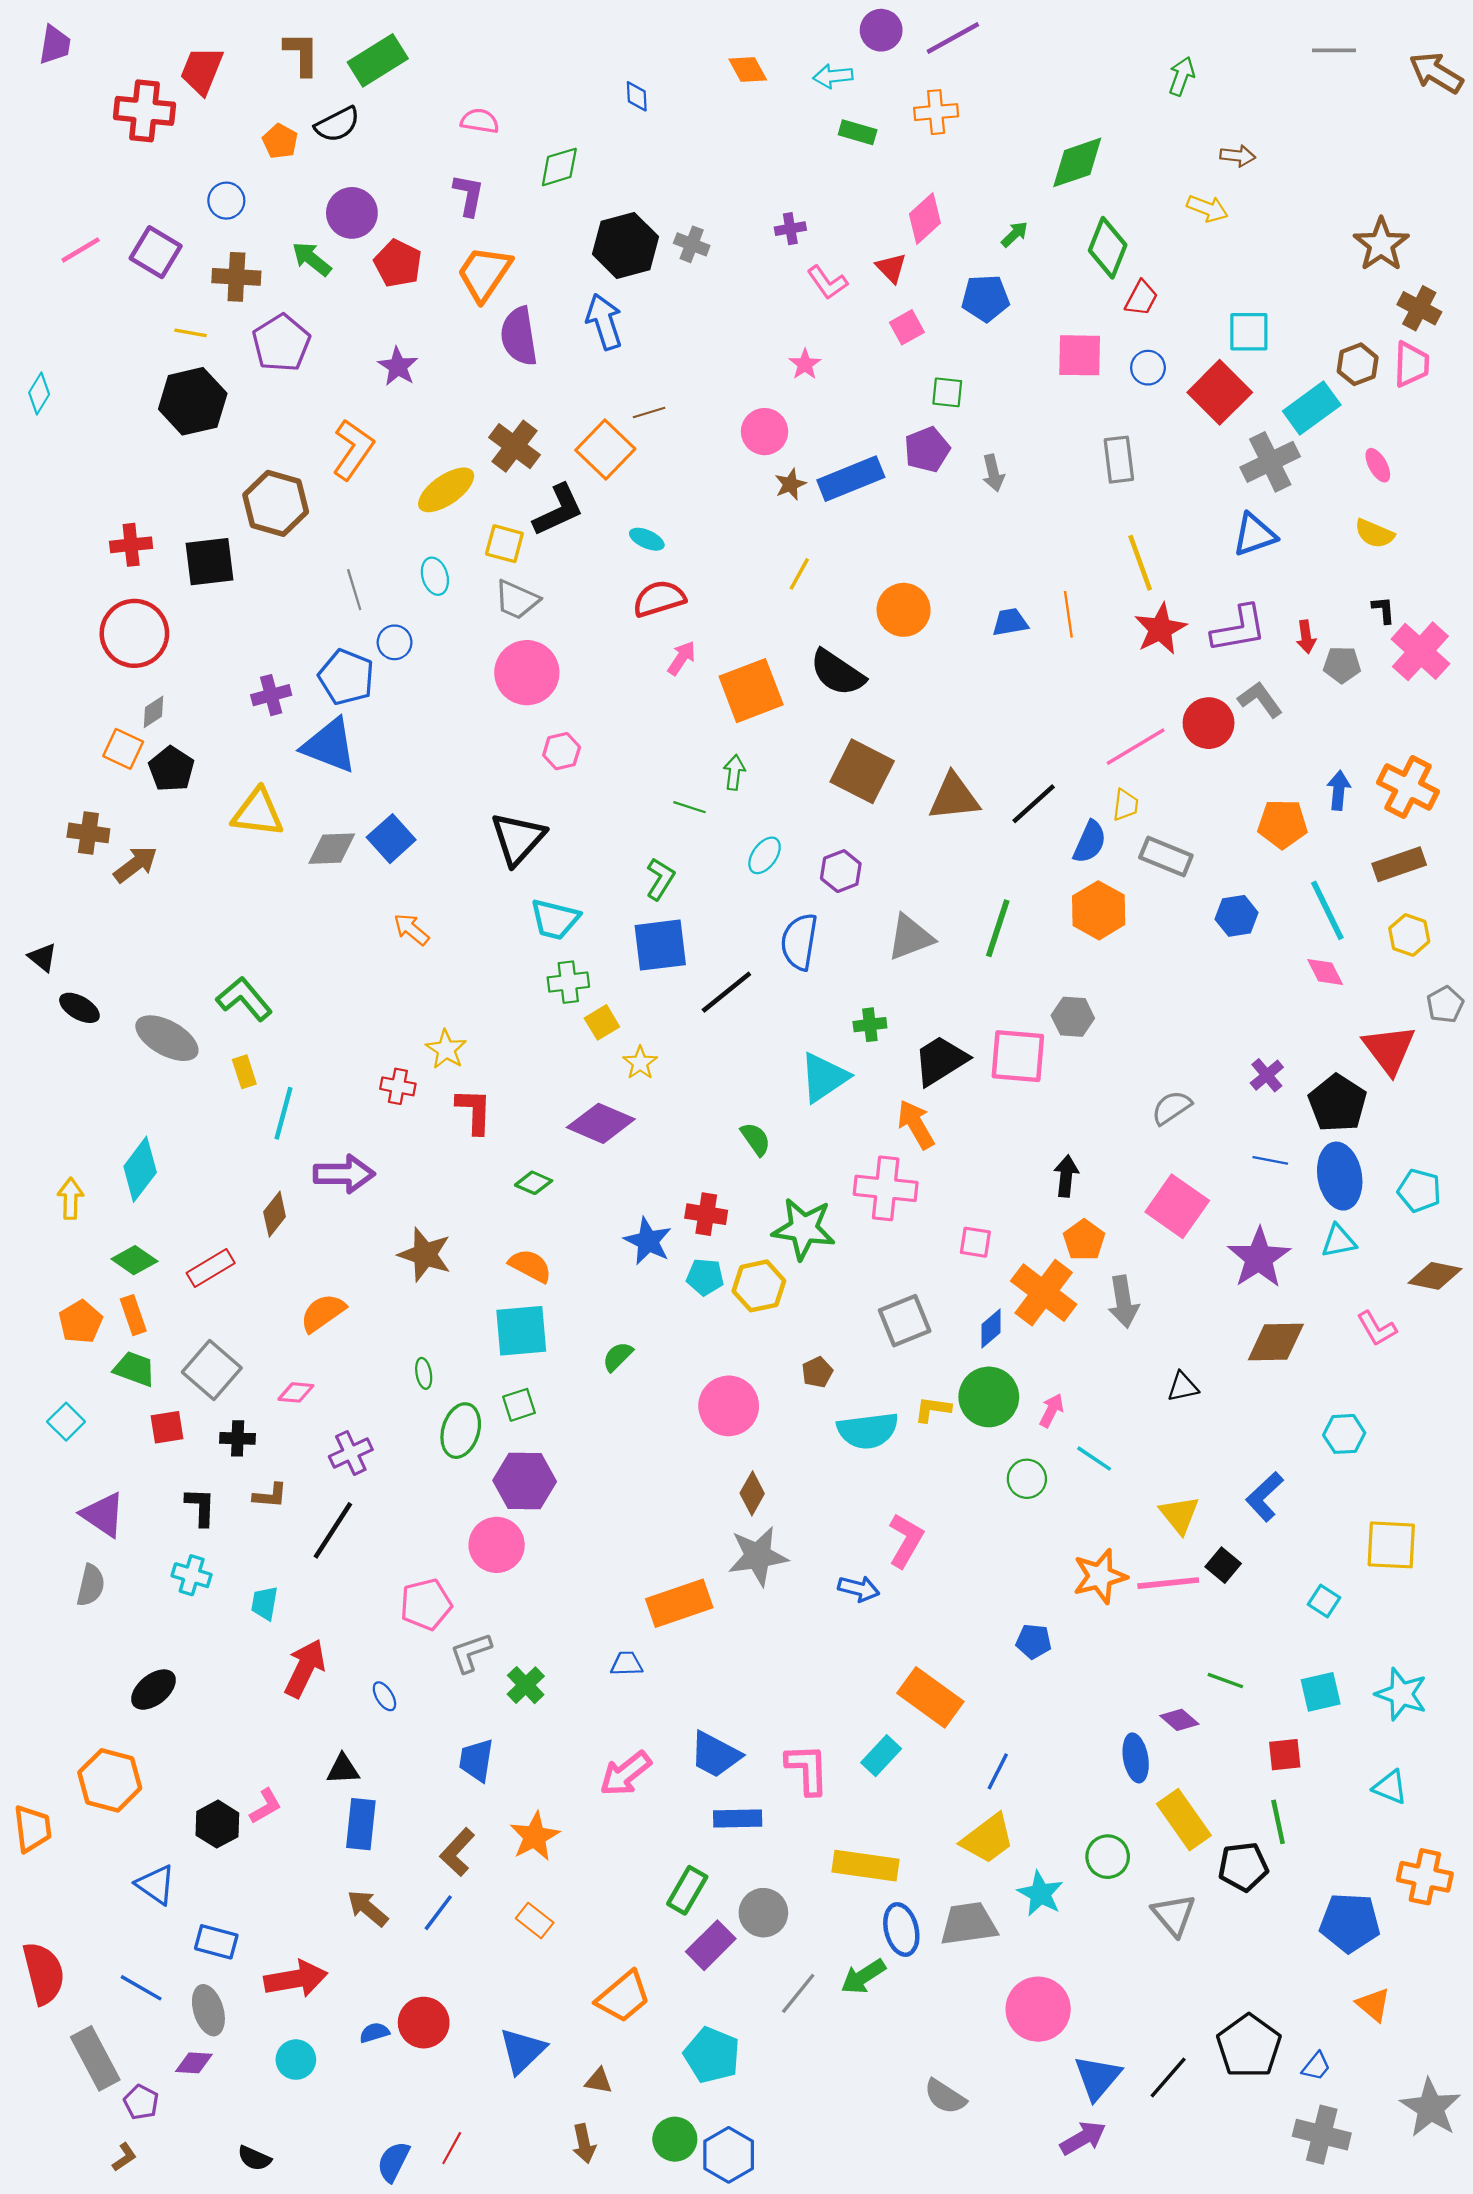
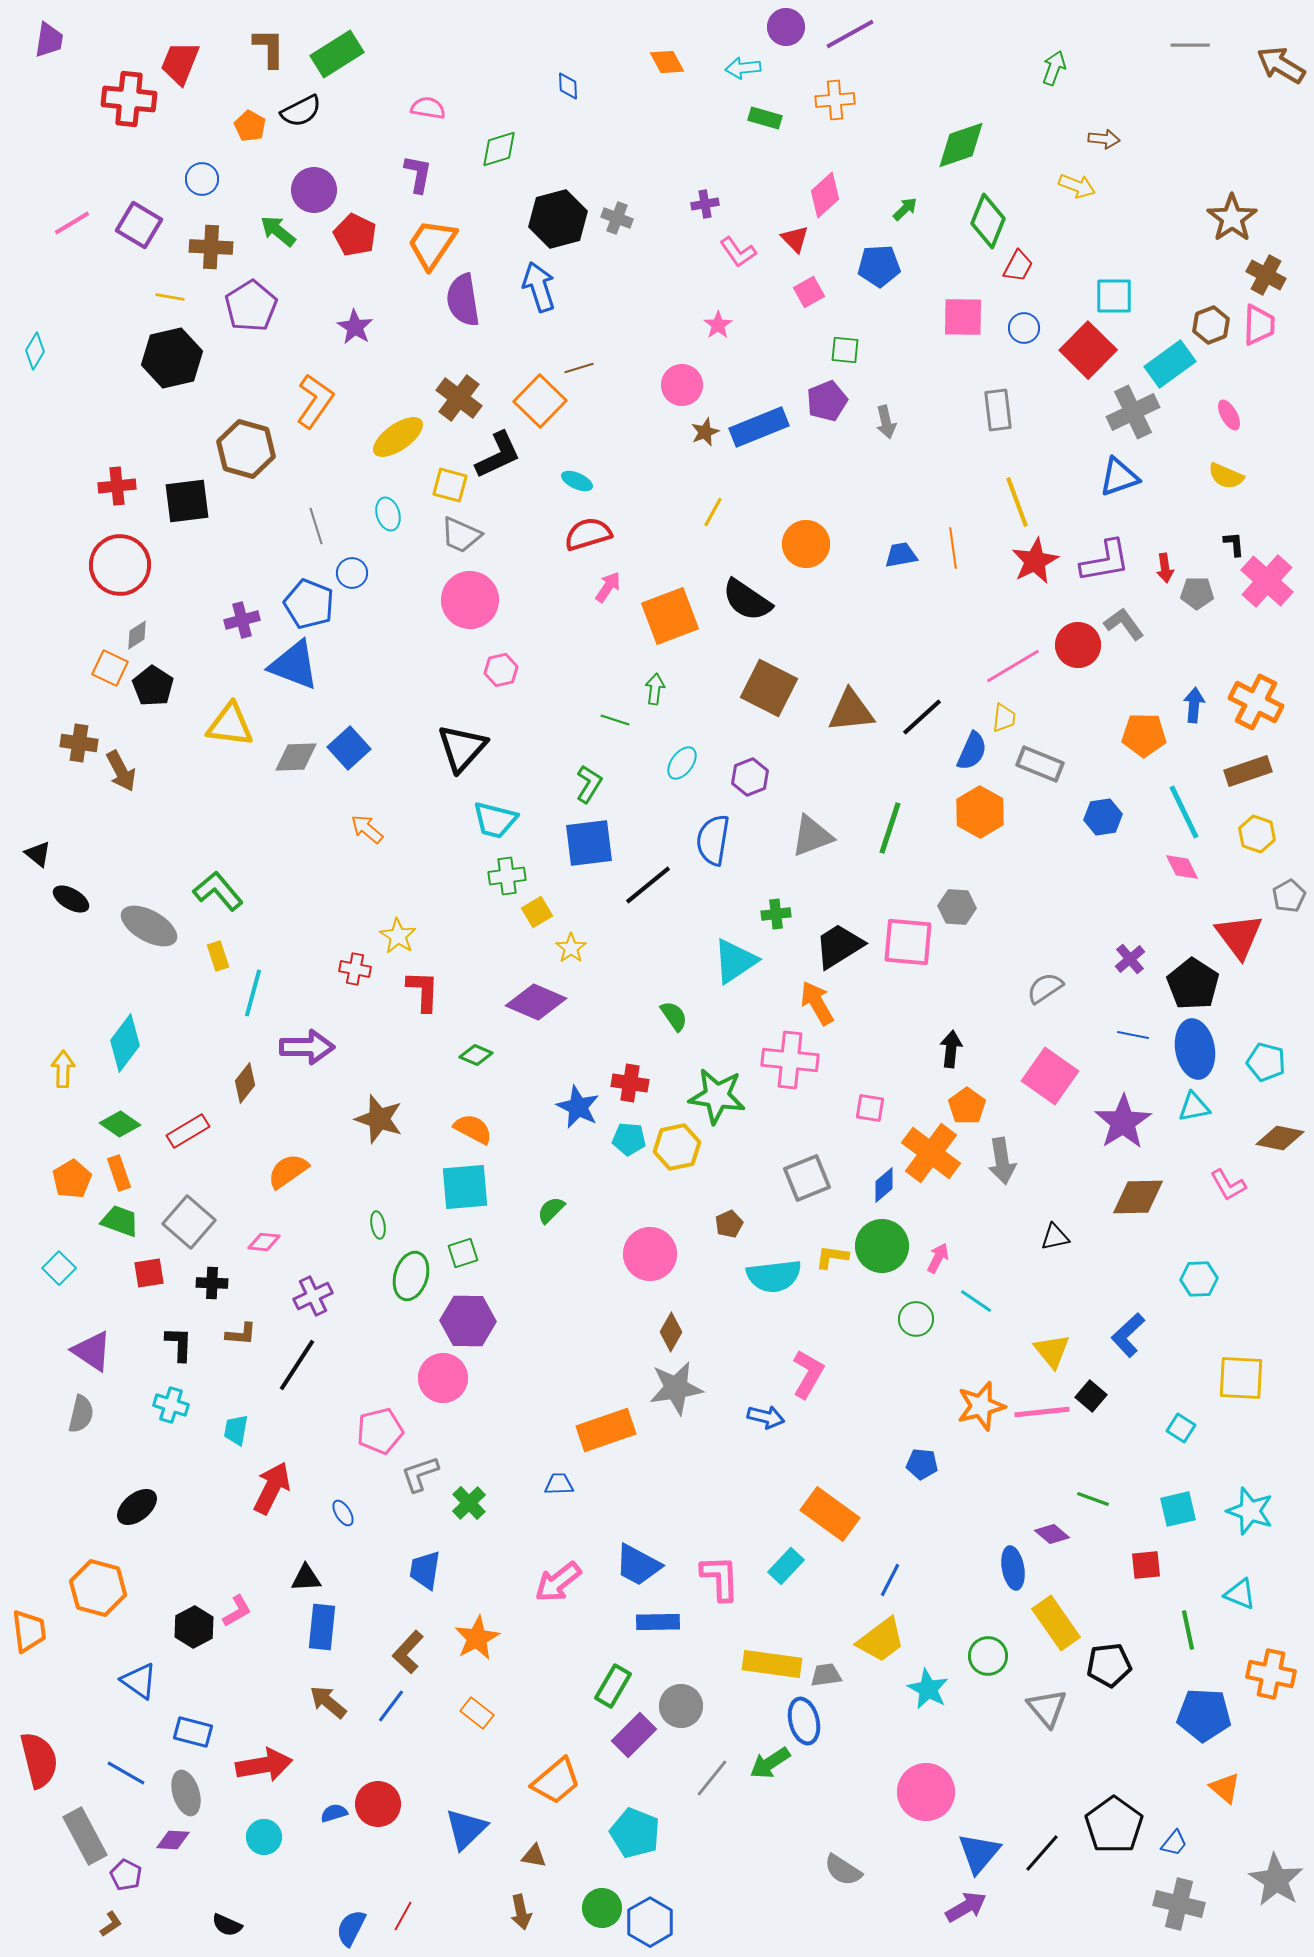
brown arrow: (136, 864) -> (121, 771), turned 99
green line: (1278, 1822) -> (1188, 1630), moved
gray trapezoid: (969, 1924) -> (826, 1675), moved, size x0.6

